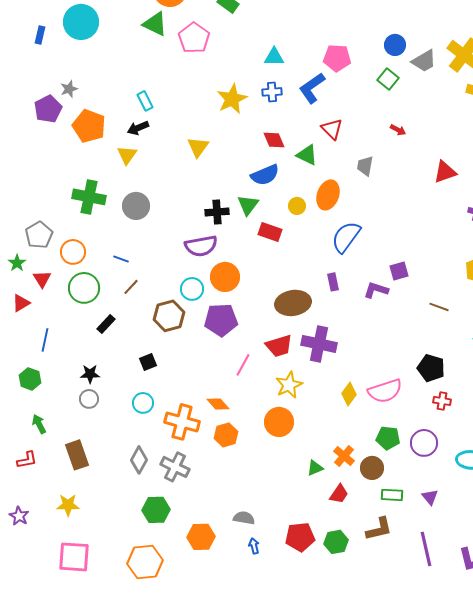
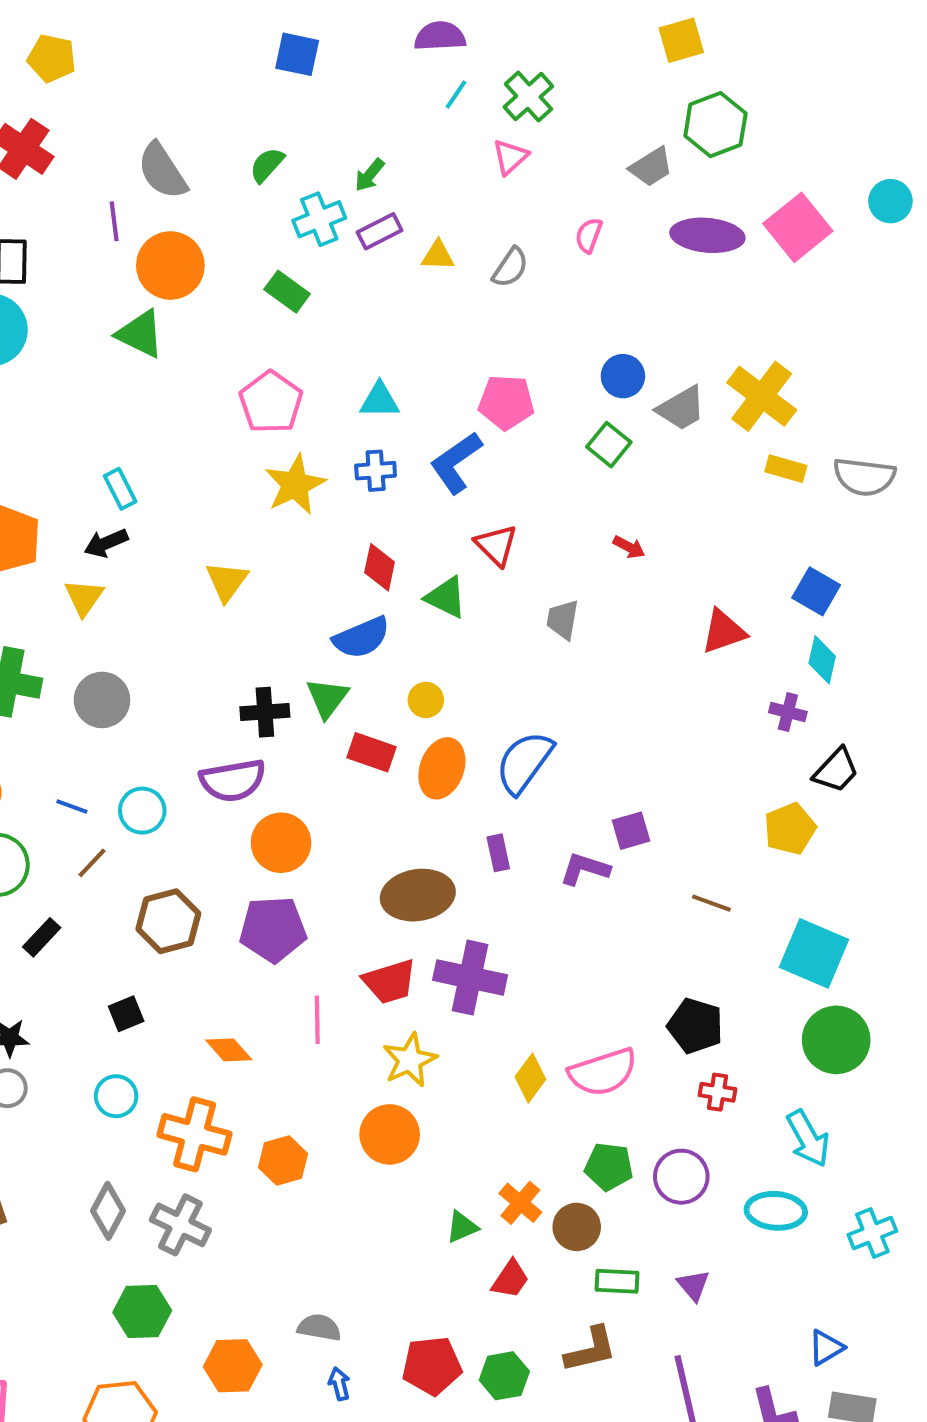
pink pentagon: (194, 38) -> (271, 402), moved
red diamond: (274, 140) -> (380, 567), turned 35
orange ellipse: (328, 195) -> (442, 768), moved
cyan circle: (192, 289) -> (142, 811), moved
pink line: (243, 365) -> (317, 1020), turned -30
orange diamond: (218, 404) -> (229, 1050), moved

